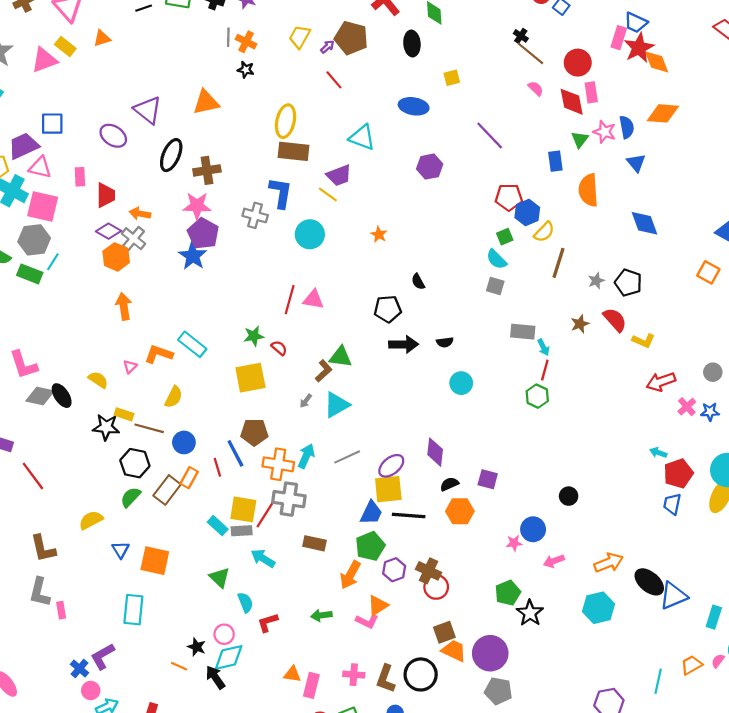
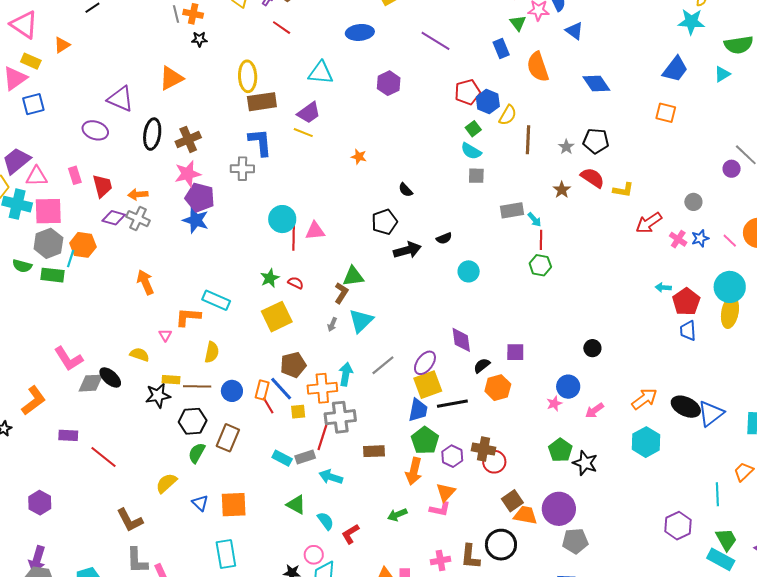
blue square: (52, 124) -> (33, 104), moved
cyan circle: (310, 234) -> (282, 219), moved
orange hexagon: (116, 257) -> (83, 245), moved
orange rectangle: (189, 478) -> (262, 390), moved
yellow square: (243, 509) -> (298, 412), moved, size x0.6

